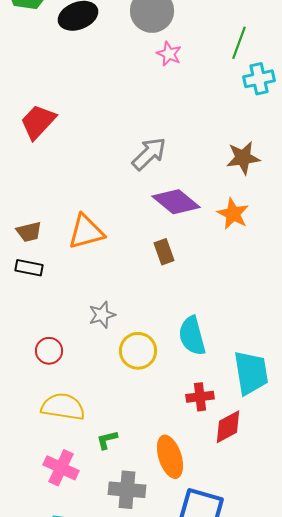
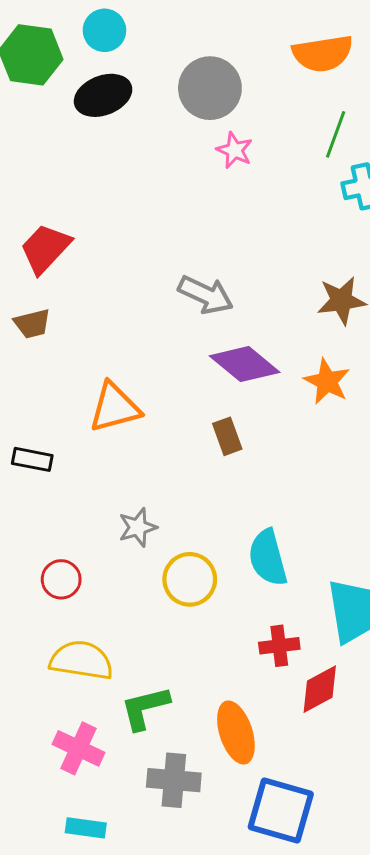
gray arrow: (149, 154) -> (206, 295), turned 69
brown trapezoid: (29, 232) -> (32, 324), moved
green L-shape: (107, 440) -> (145, 708), size x1.6

